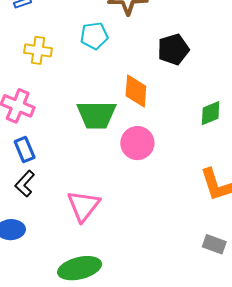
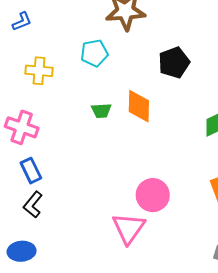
green trapezoid: (96, 115) -> (101, 111), moved, size x0.5
pink circle: (137, 143) -> (153, 195), moved
pink triangle: (83, 206) -> (129, 228), moved

